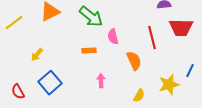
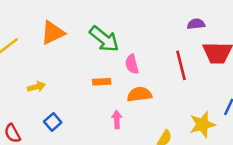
yellow arrow: (37, 55) -> (36, 87), turned -144
orange semicircle: (134, 61) -> (139, 94), moved, turned -72
blue square: (50, 83) -> (53, 122), size x0.6

